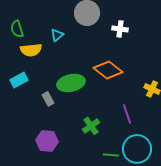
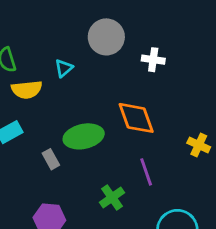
orange diamond: (108, 70) -> (136, 118), turned 32
purple line: (127, 114) -> (146, 172), moved

